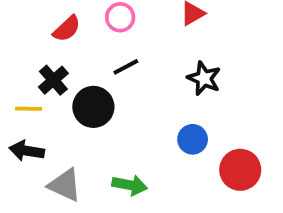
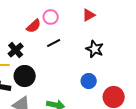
red semicircle: (67, 29) -> (34, 26), moved
black circle: (93, 107) -> (25, 76), moved

